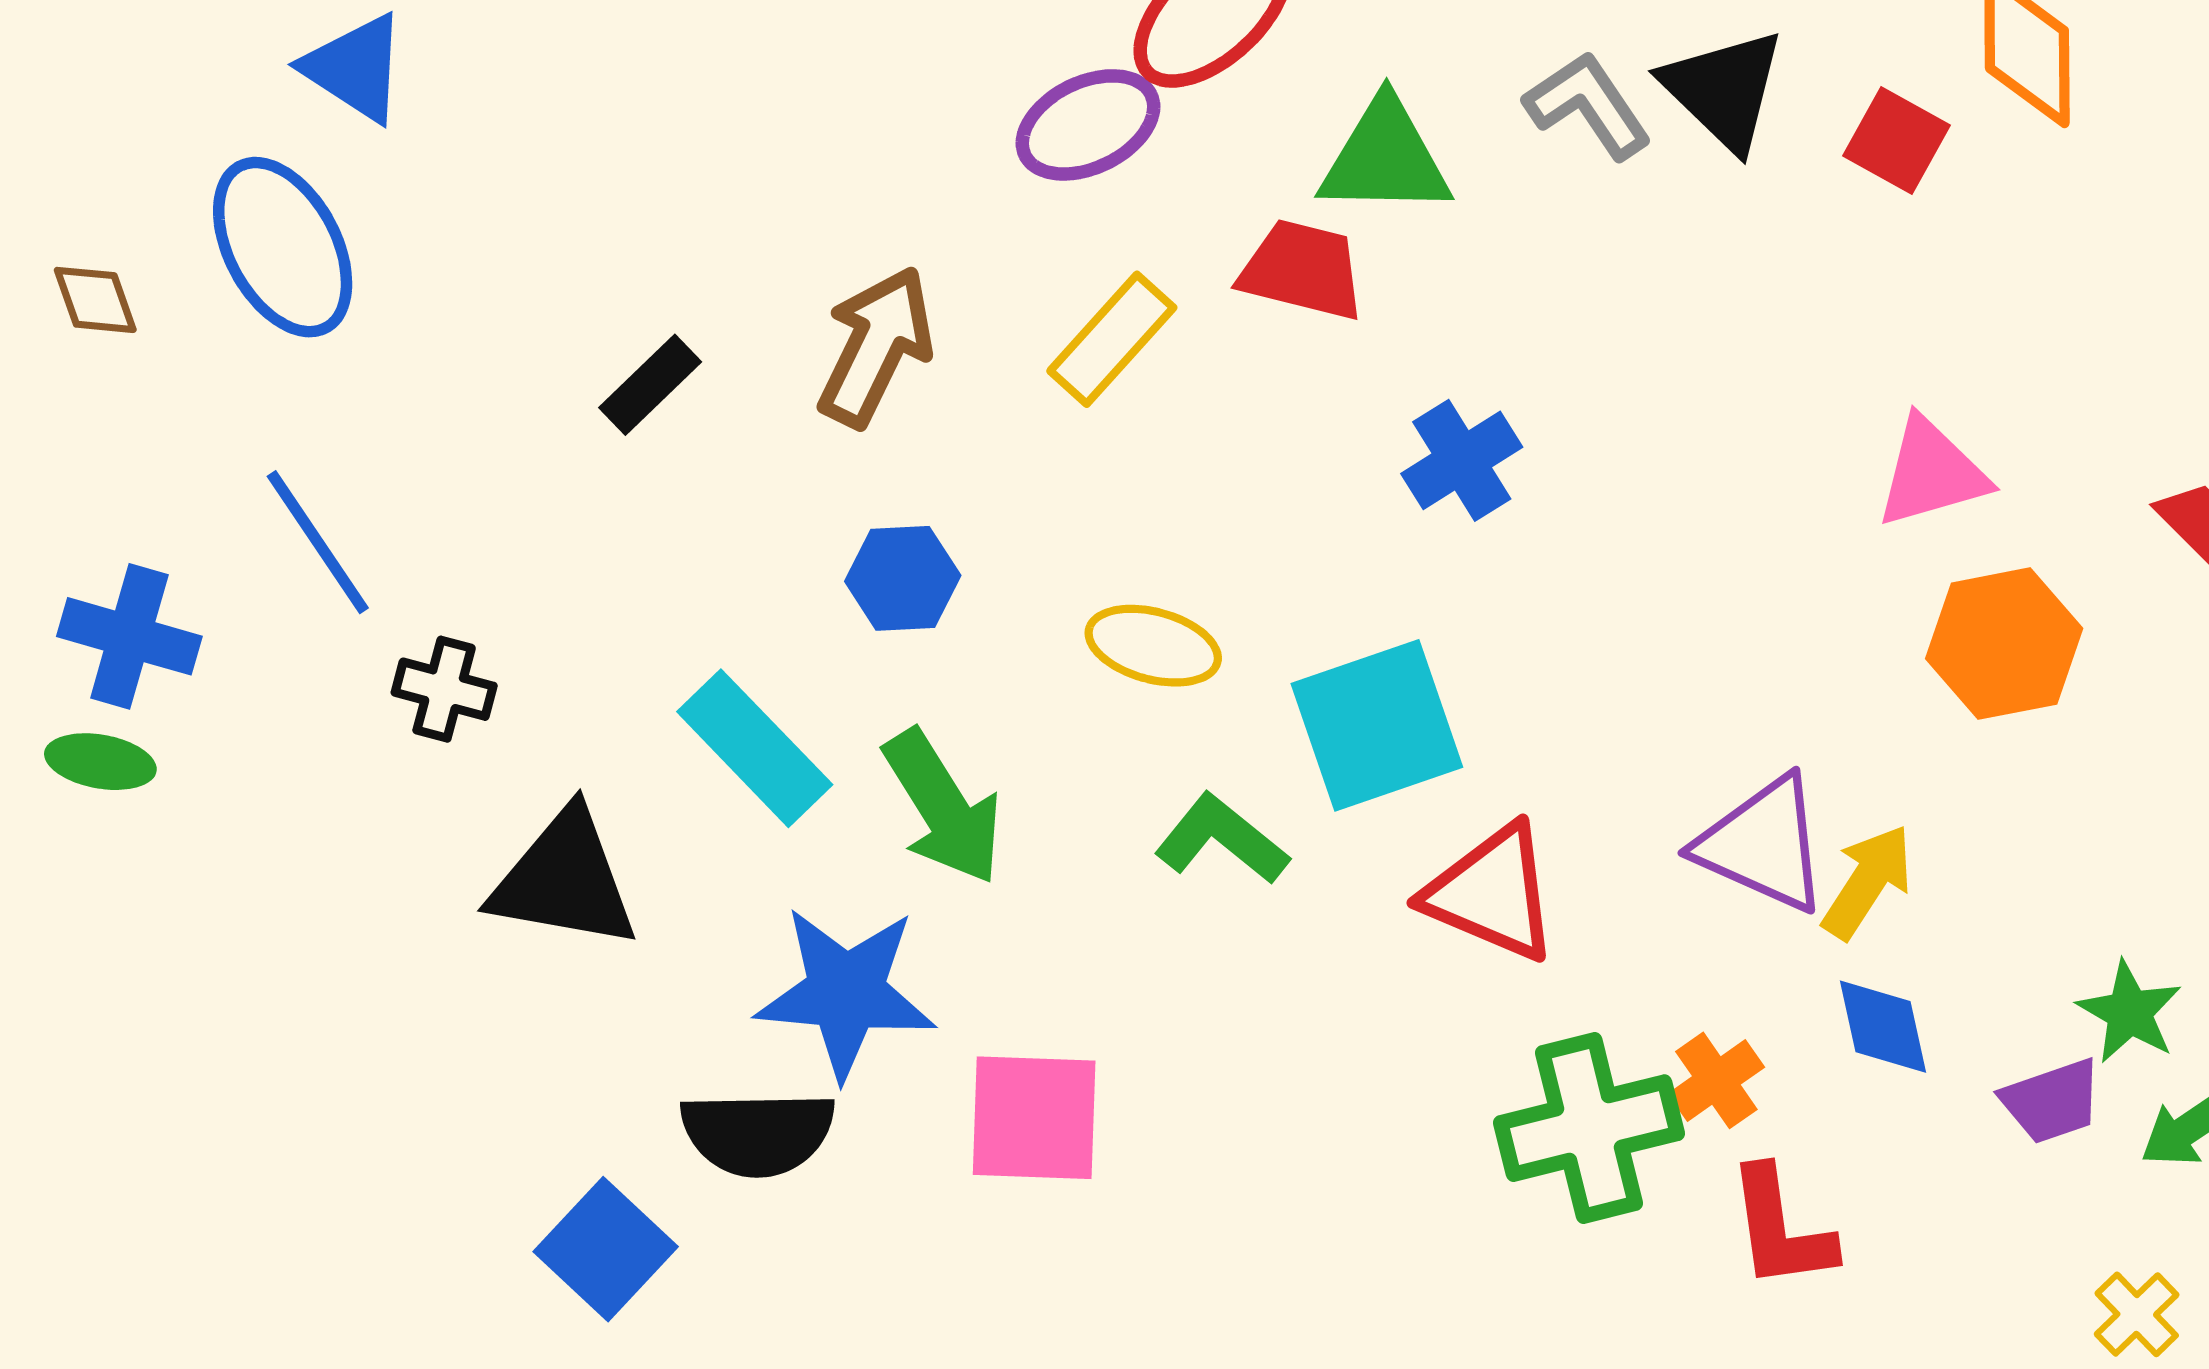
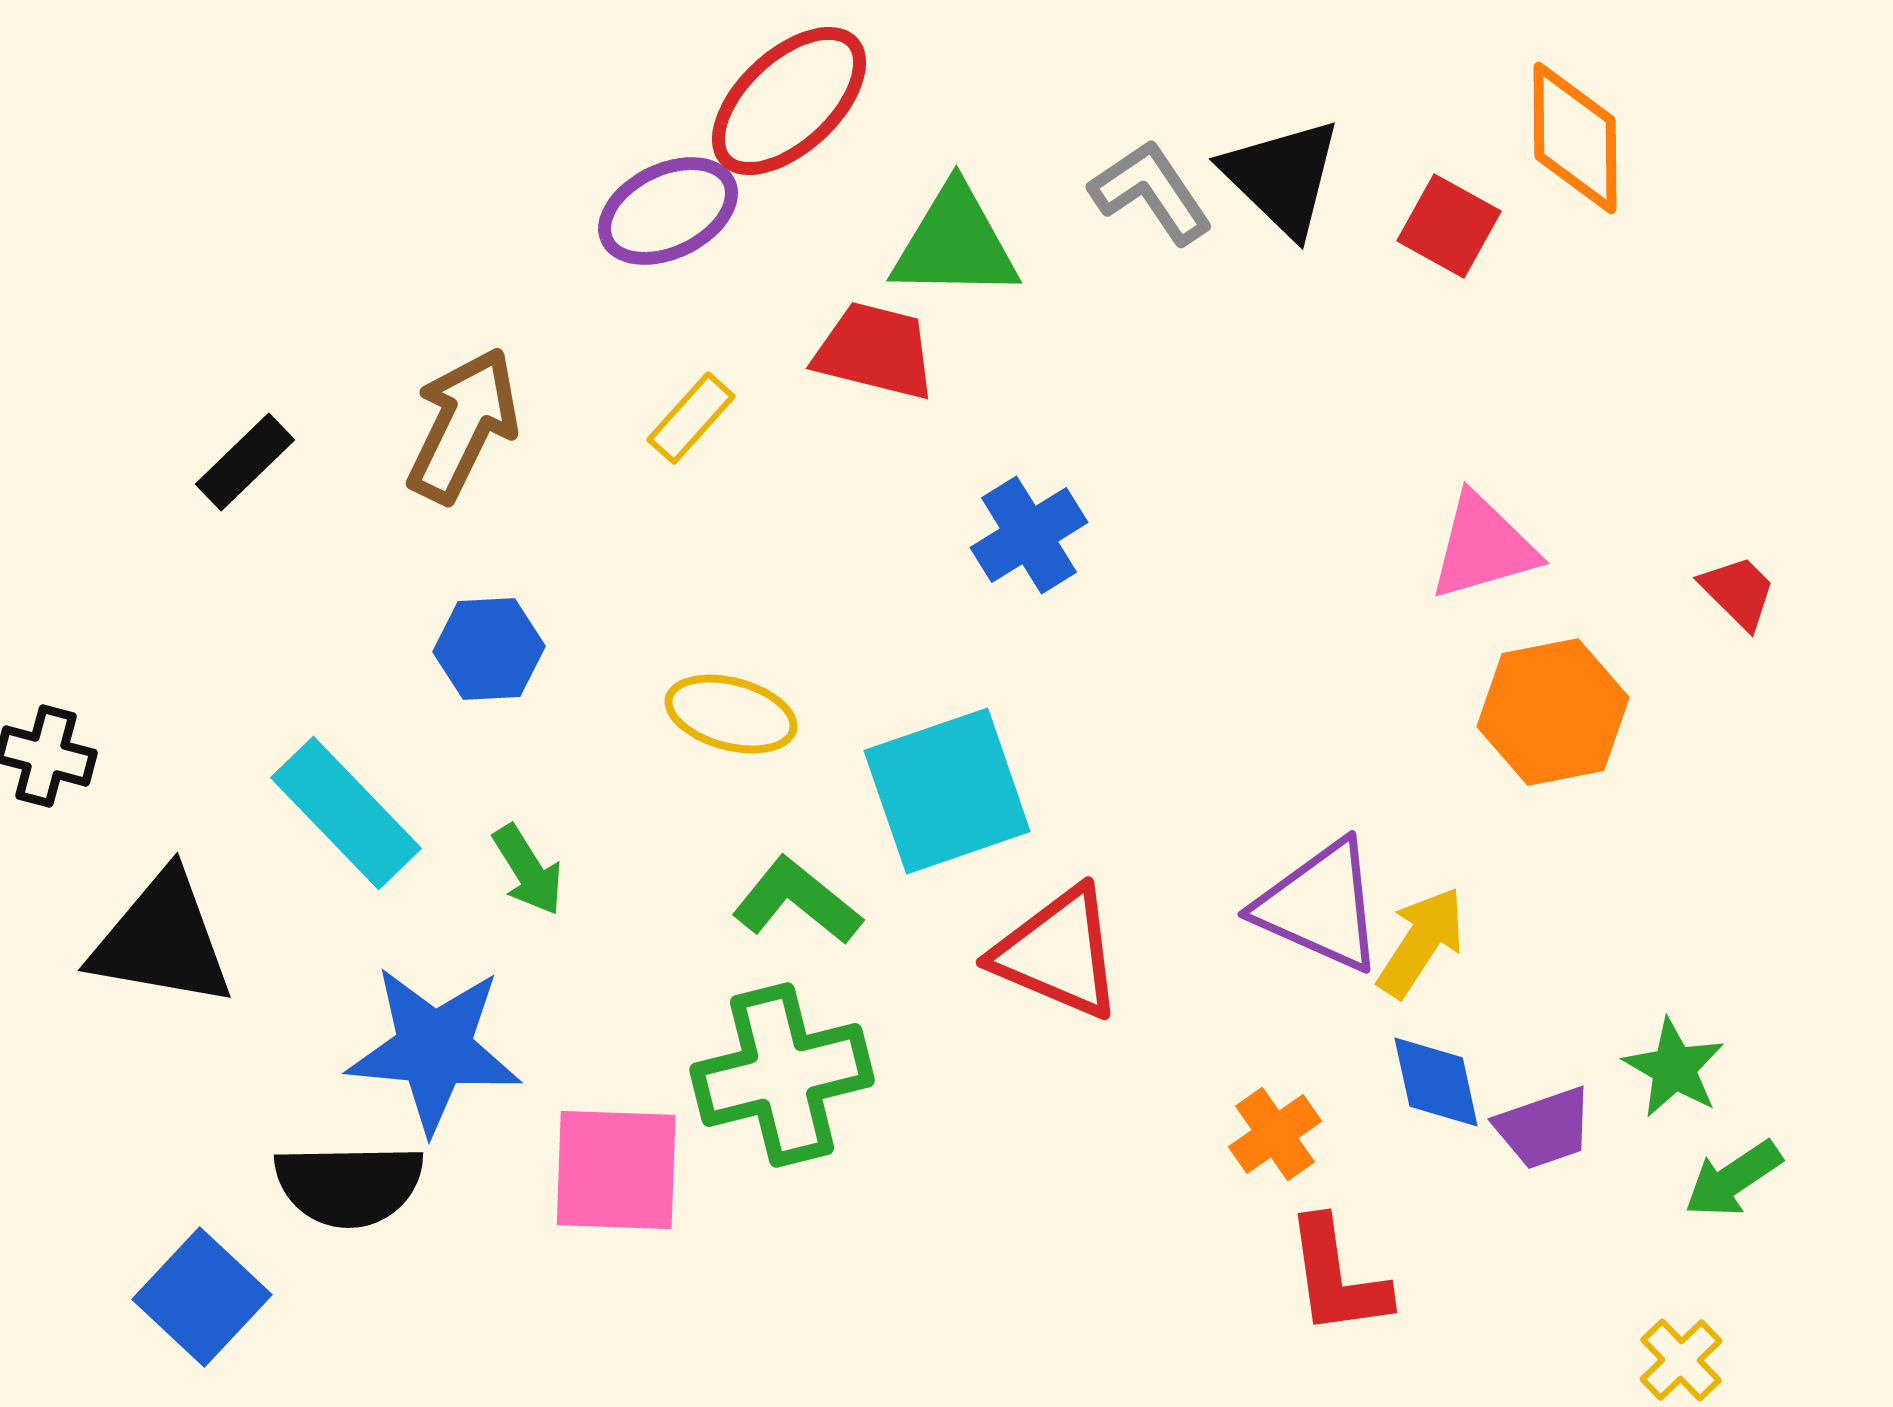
yellow rectangle: (1112, 339) -> (691, 418), size x0.7
green arrow: (943, 807) -> (528, 870), size x0.6
purple trapezoid: (2052, 1101) -> (1544, 1128), moved
green cross: (1589, 1128) -> (782, 1075), moved

